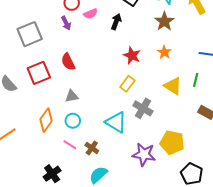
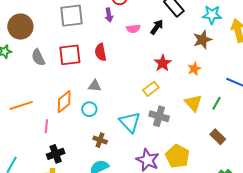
pink semicircle: (91, 14) -> (133, 29), moved
gray cross: (143, 108) -> (159, 116), turned -30
pink line: (70, 145) -> (46, 126), moved, turned 48
brown cross: (92, 148) -> (100, 140), turned -32

